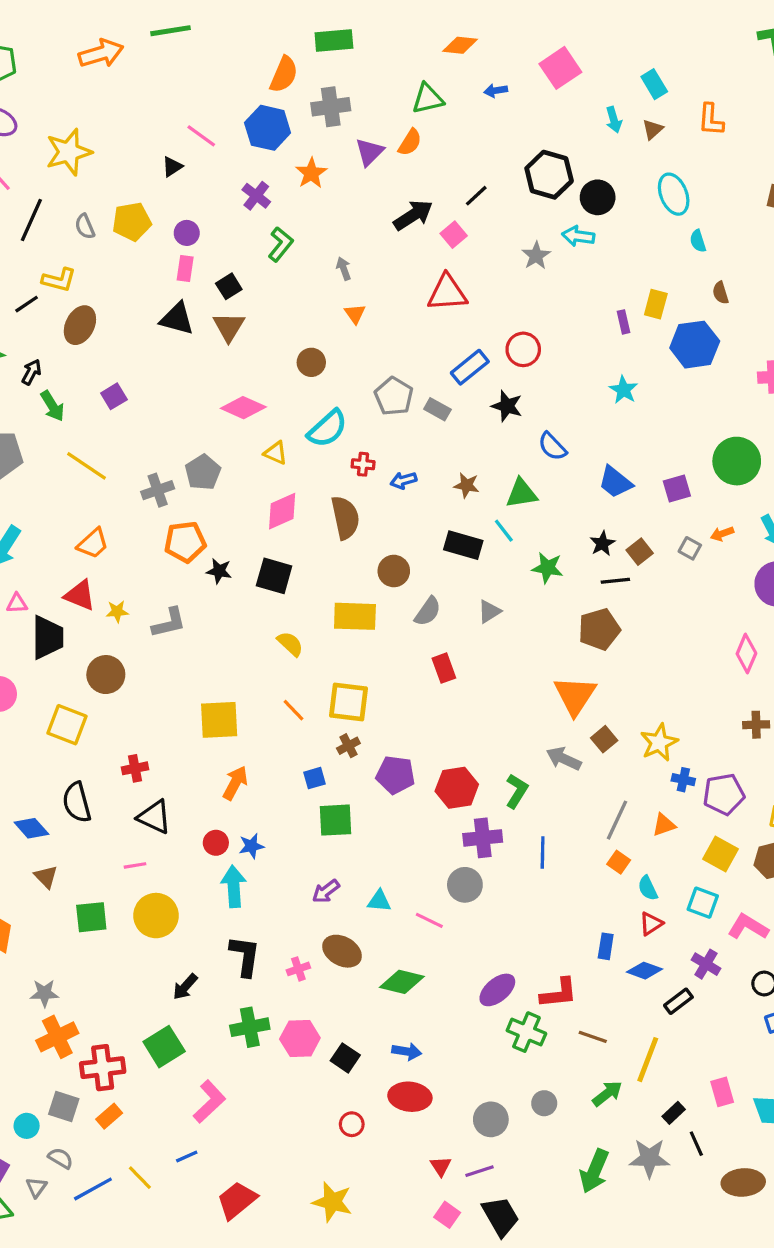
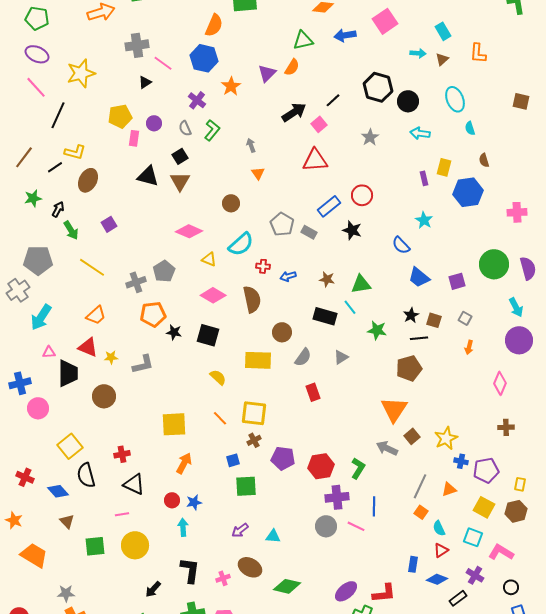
blue arrow: (496, 91) -> (345, 35), size x1.5
gray cross: (331, 107) -> (137, 45), moved
cyan arrow: (614, 120) -> (418, 53), turned -70
gray semicircle: (85, 226) -> (185, 128), moved
cyan arrow: (578, 236) -> (420, 133), moved
pink rectangle: (185, 269) -> (134, 138), moved
blue semicircle: (552, 446) -> (401, 245), moved
pink diamond: (282, 511) -> (213, 295), turned 55
orange arrow: (722, 534) -> (469, 347), moved, turned -56
brown square: (640, 552) -> (434, 320), turned -35
yellow square: (67, 725) -> (70, 446), moved, turned 30
cyan arrow: (234, 886) -> (183, 527), size x0.7
pink line: (429, 920) -> (356, 526), moved

